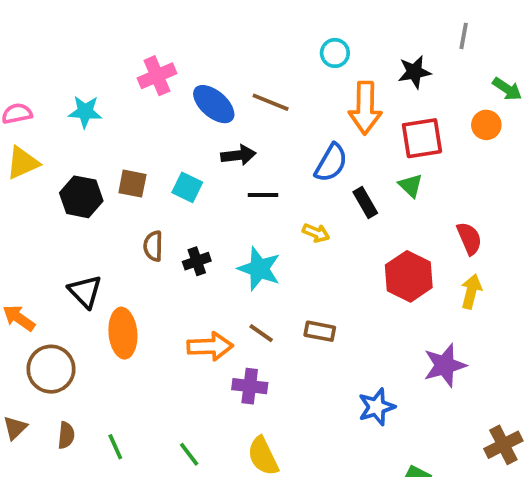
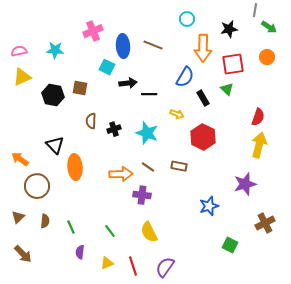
green arrow: (507, 89) -> (269, 27), moved
blue ellipse: (214, 104) -> (123, 46), turned 45
black arrow: (238, 155) -> (128, 83), moved
cyan square: (187, 187) -> (107, 67), moved
red semicircle: (469, 238) -> (258, 117), turned 42
red hexagon: (409, 276) -> (203, 137), moved
yellow arrow: (471, 291) -> (259, 145), size x1.4
brown cross: (503, 445) -> (265, 223), moved

